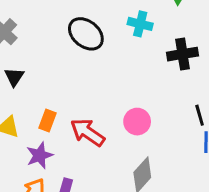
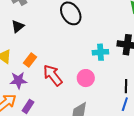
cyan cross: (140, 24) -> (100, 52), moved, turned -35

